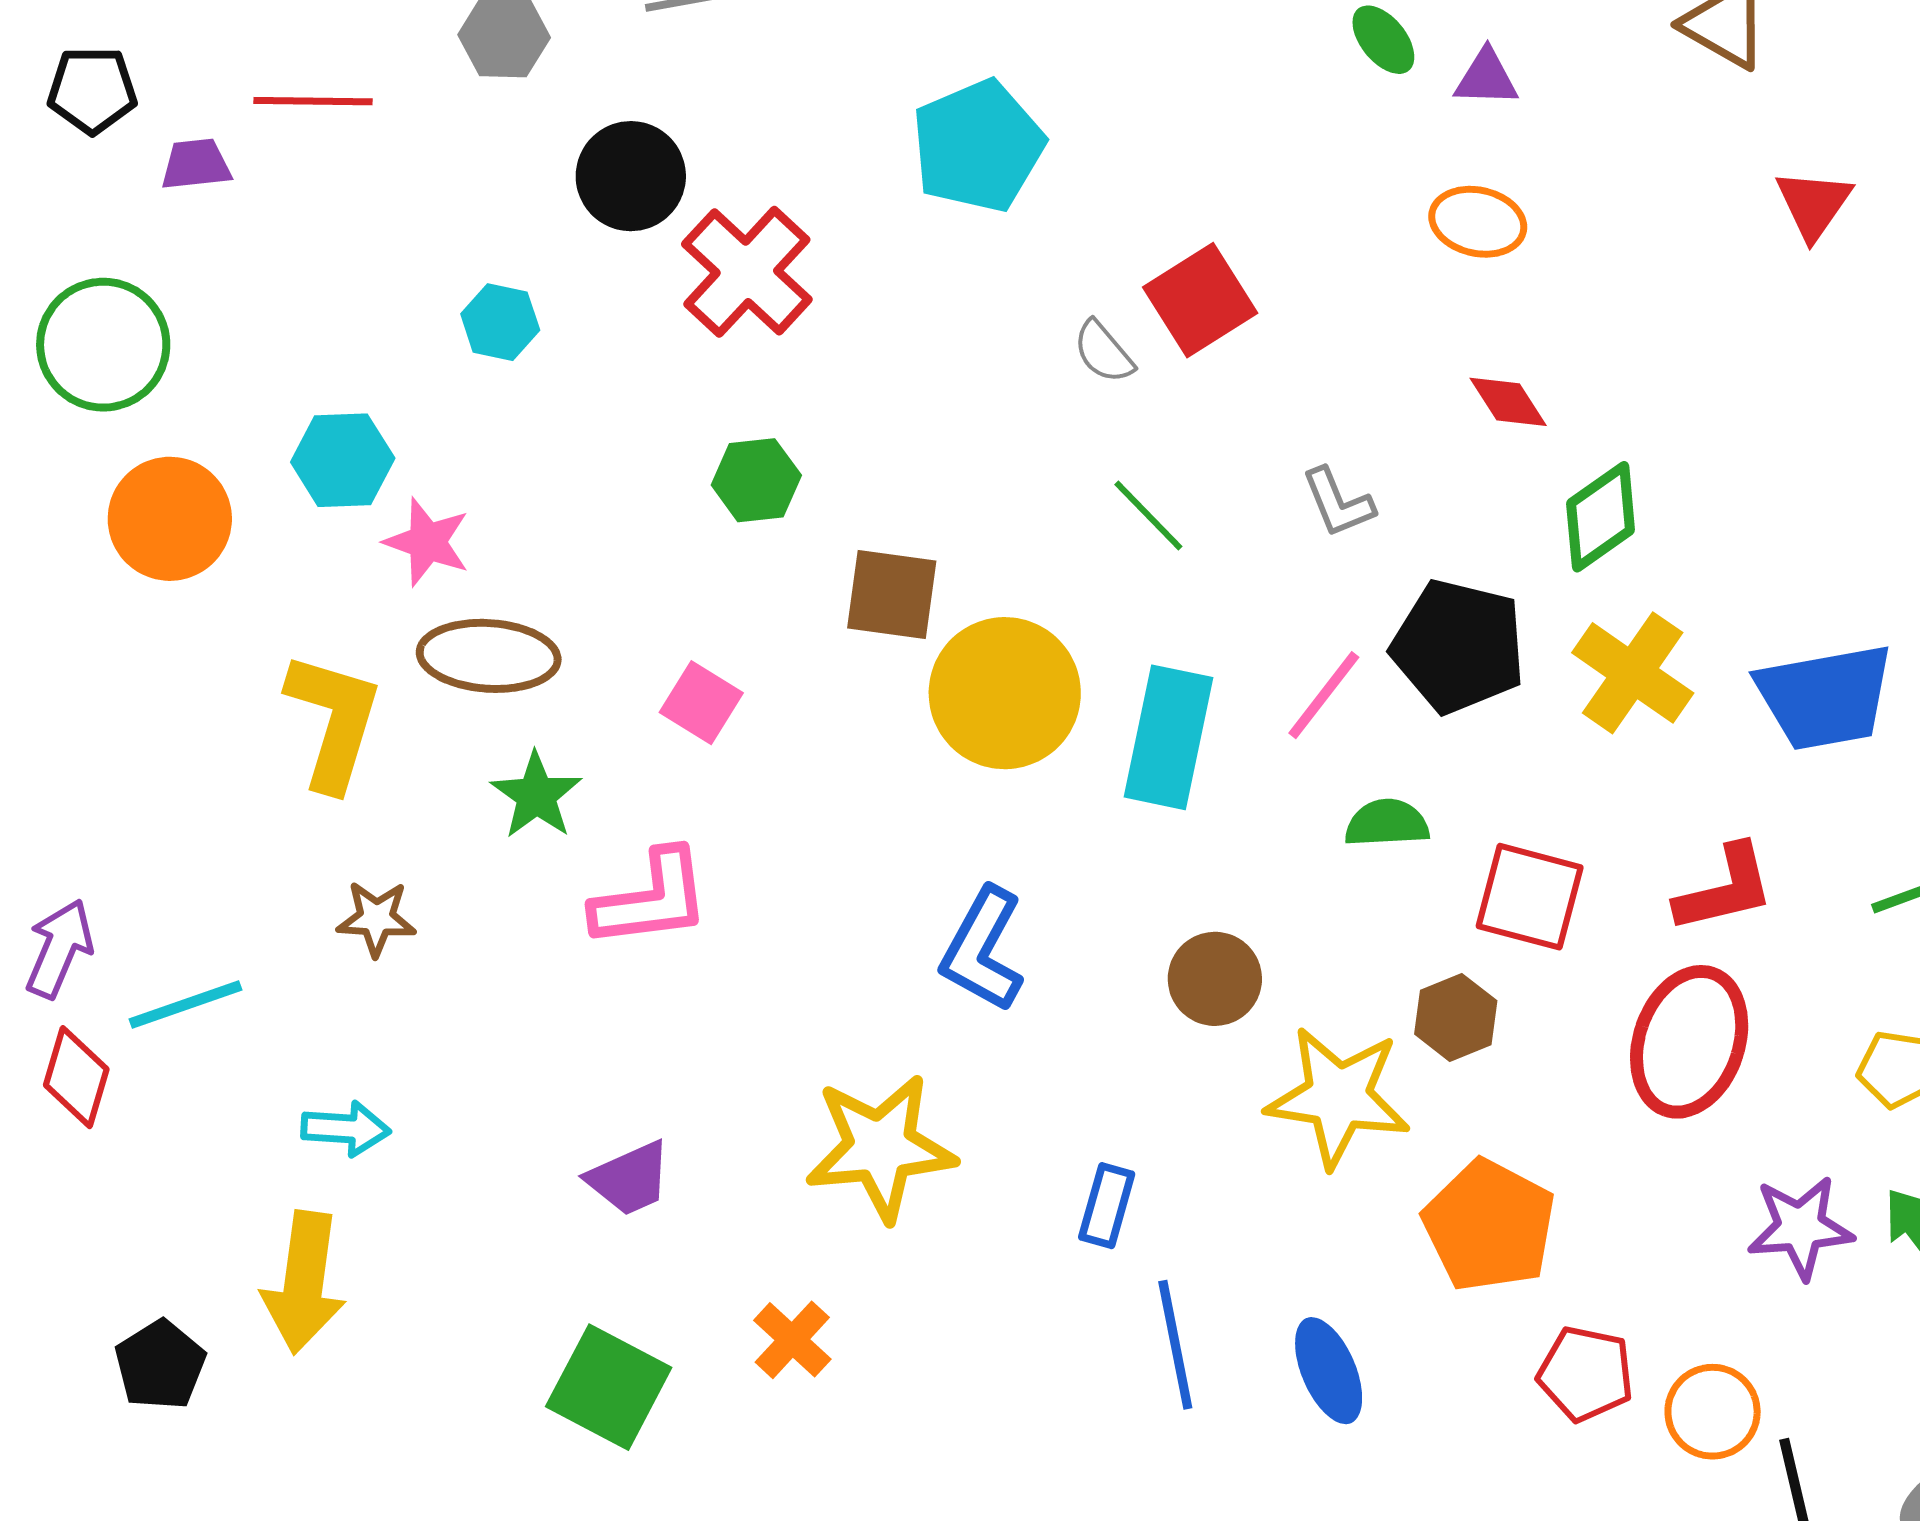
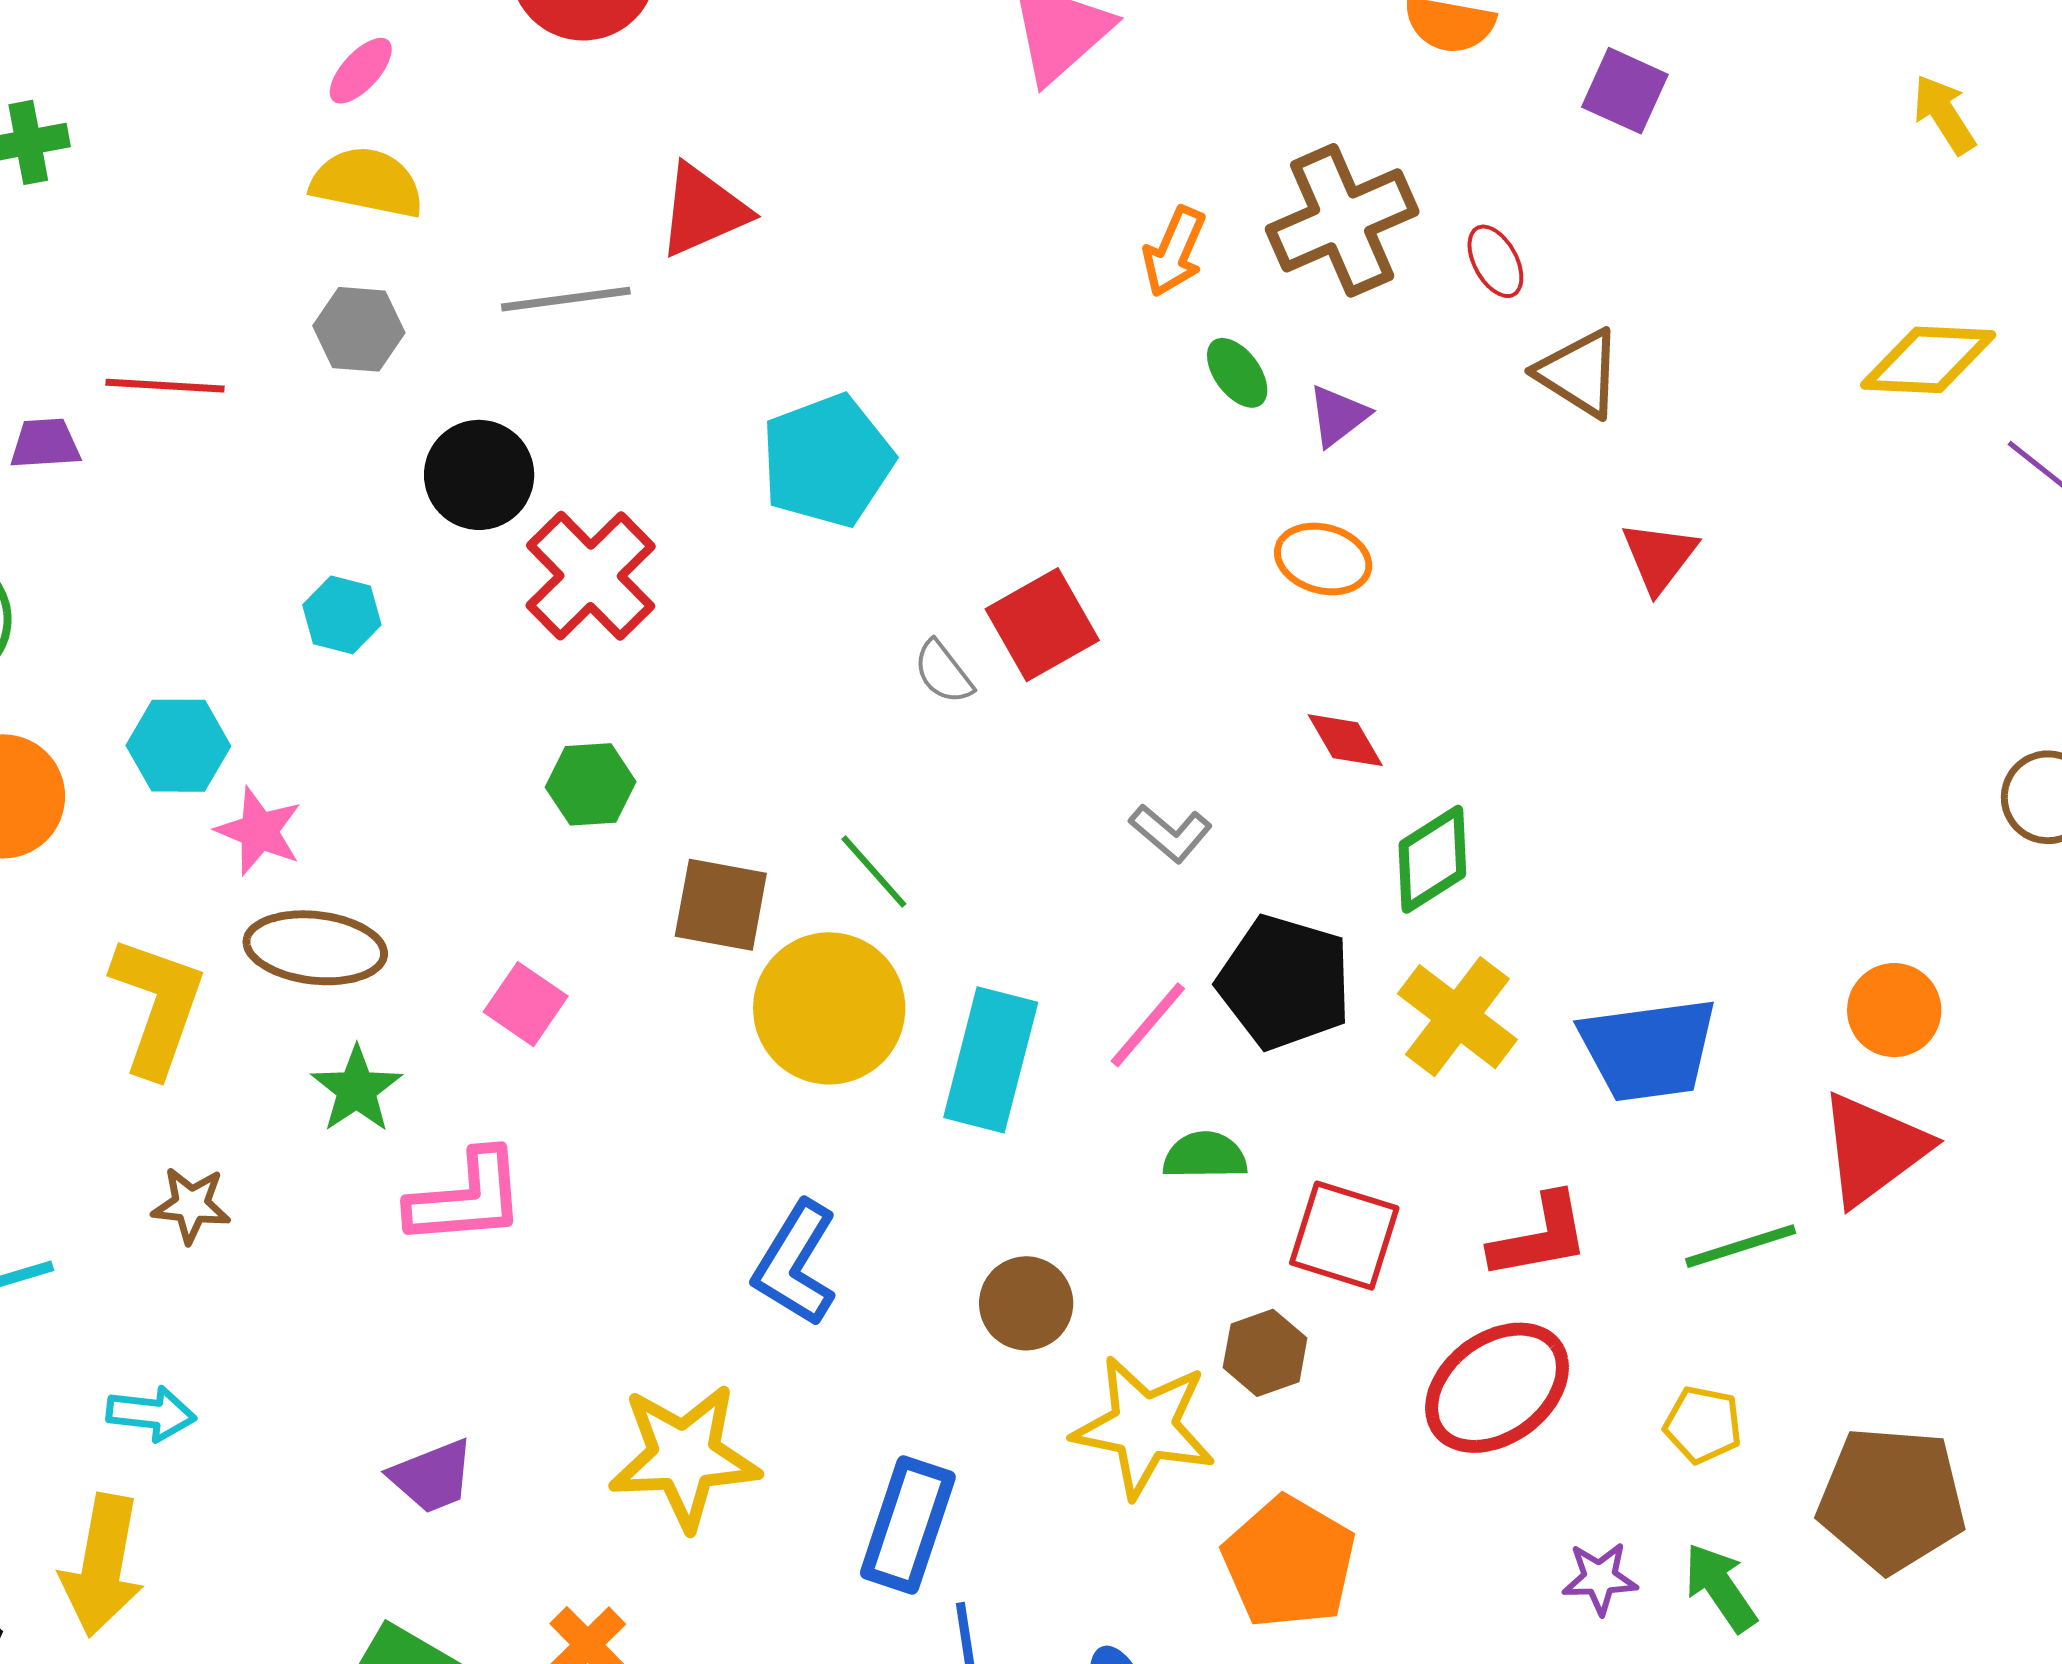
purple triangle: (1486, 78) -> (1338, 416), turned -42
gray L-shape: (1338, 502) -> (1171, 833), turned -30
green line: (1148, 516) -> (874, 871), moved
red ellipse: (1689, 1042) -> (1497, 1388), turned 32
blue rectangle: (1107, 1206) -> (908, 1525), size x1.6
purple star: (1800, 1227) -> (1600, 1578), size x0.7

